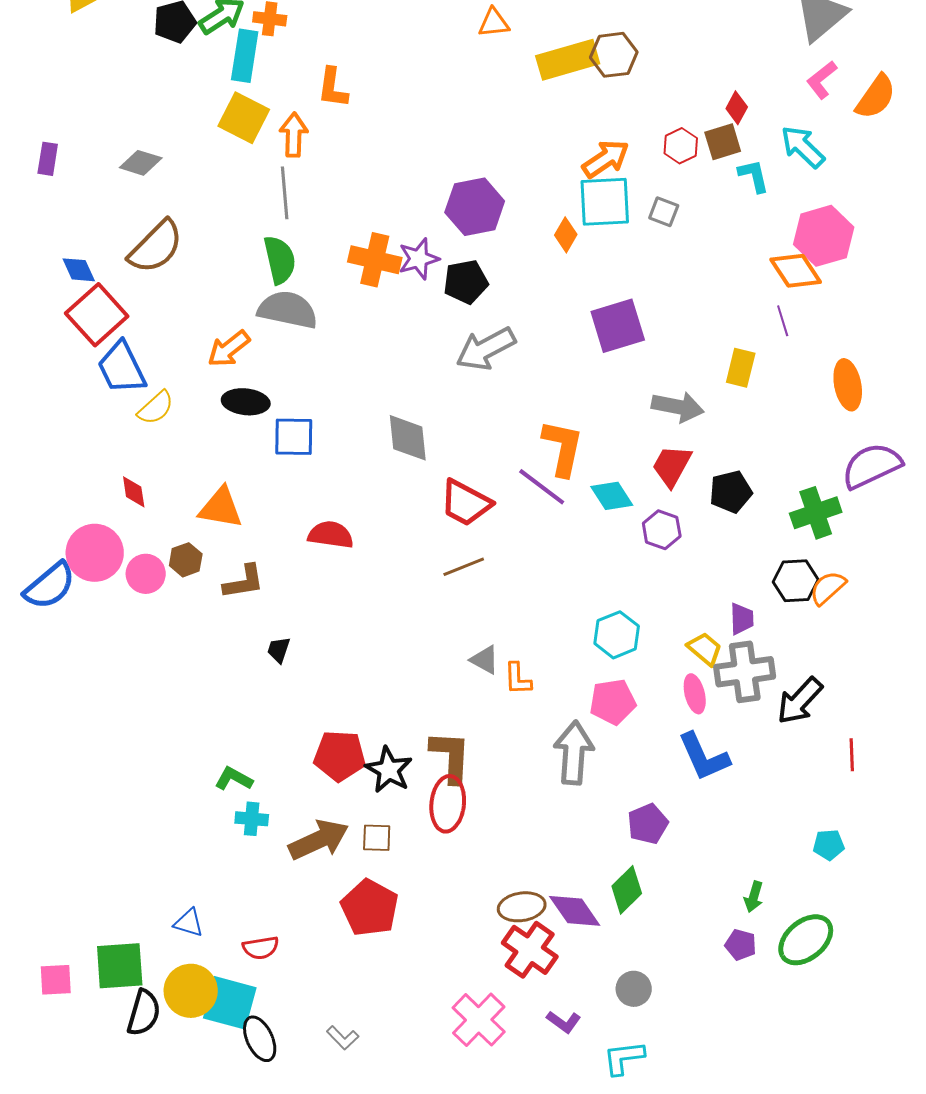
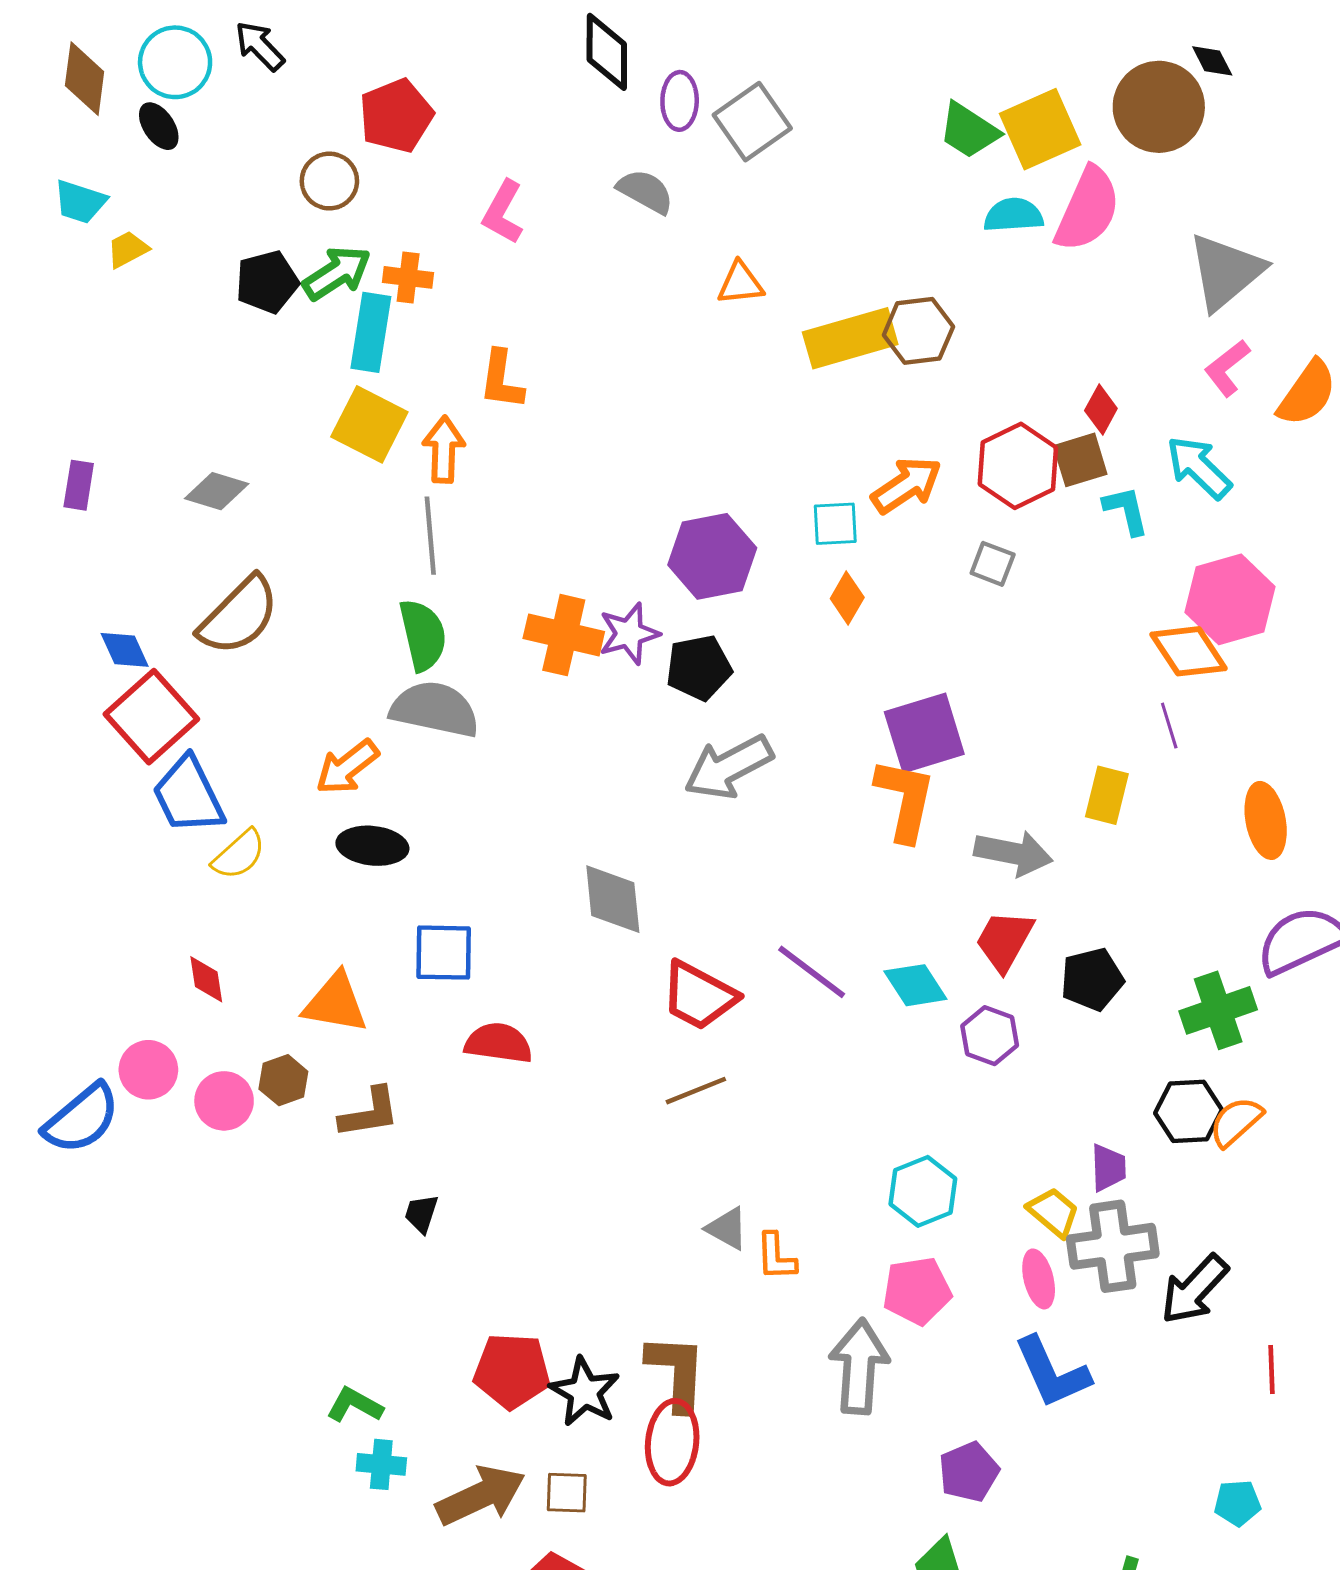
red hexagon: (681, 146) -> (1018, 466), size x1.6
cyan square: (605, 202) -> (835, 524), moved, size x0.6
blue square: (294, 437) -> (444, 953), moved
orange L-shape: (563, 448) -> (905, 800), moved
pink circle: (95, 553) -> (148, 1070), size x0.7

